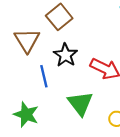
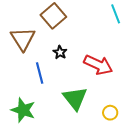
black star: (65, 55) -> (60, 52), size x0.6

